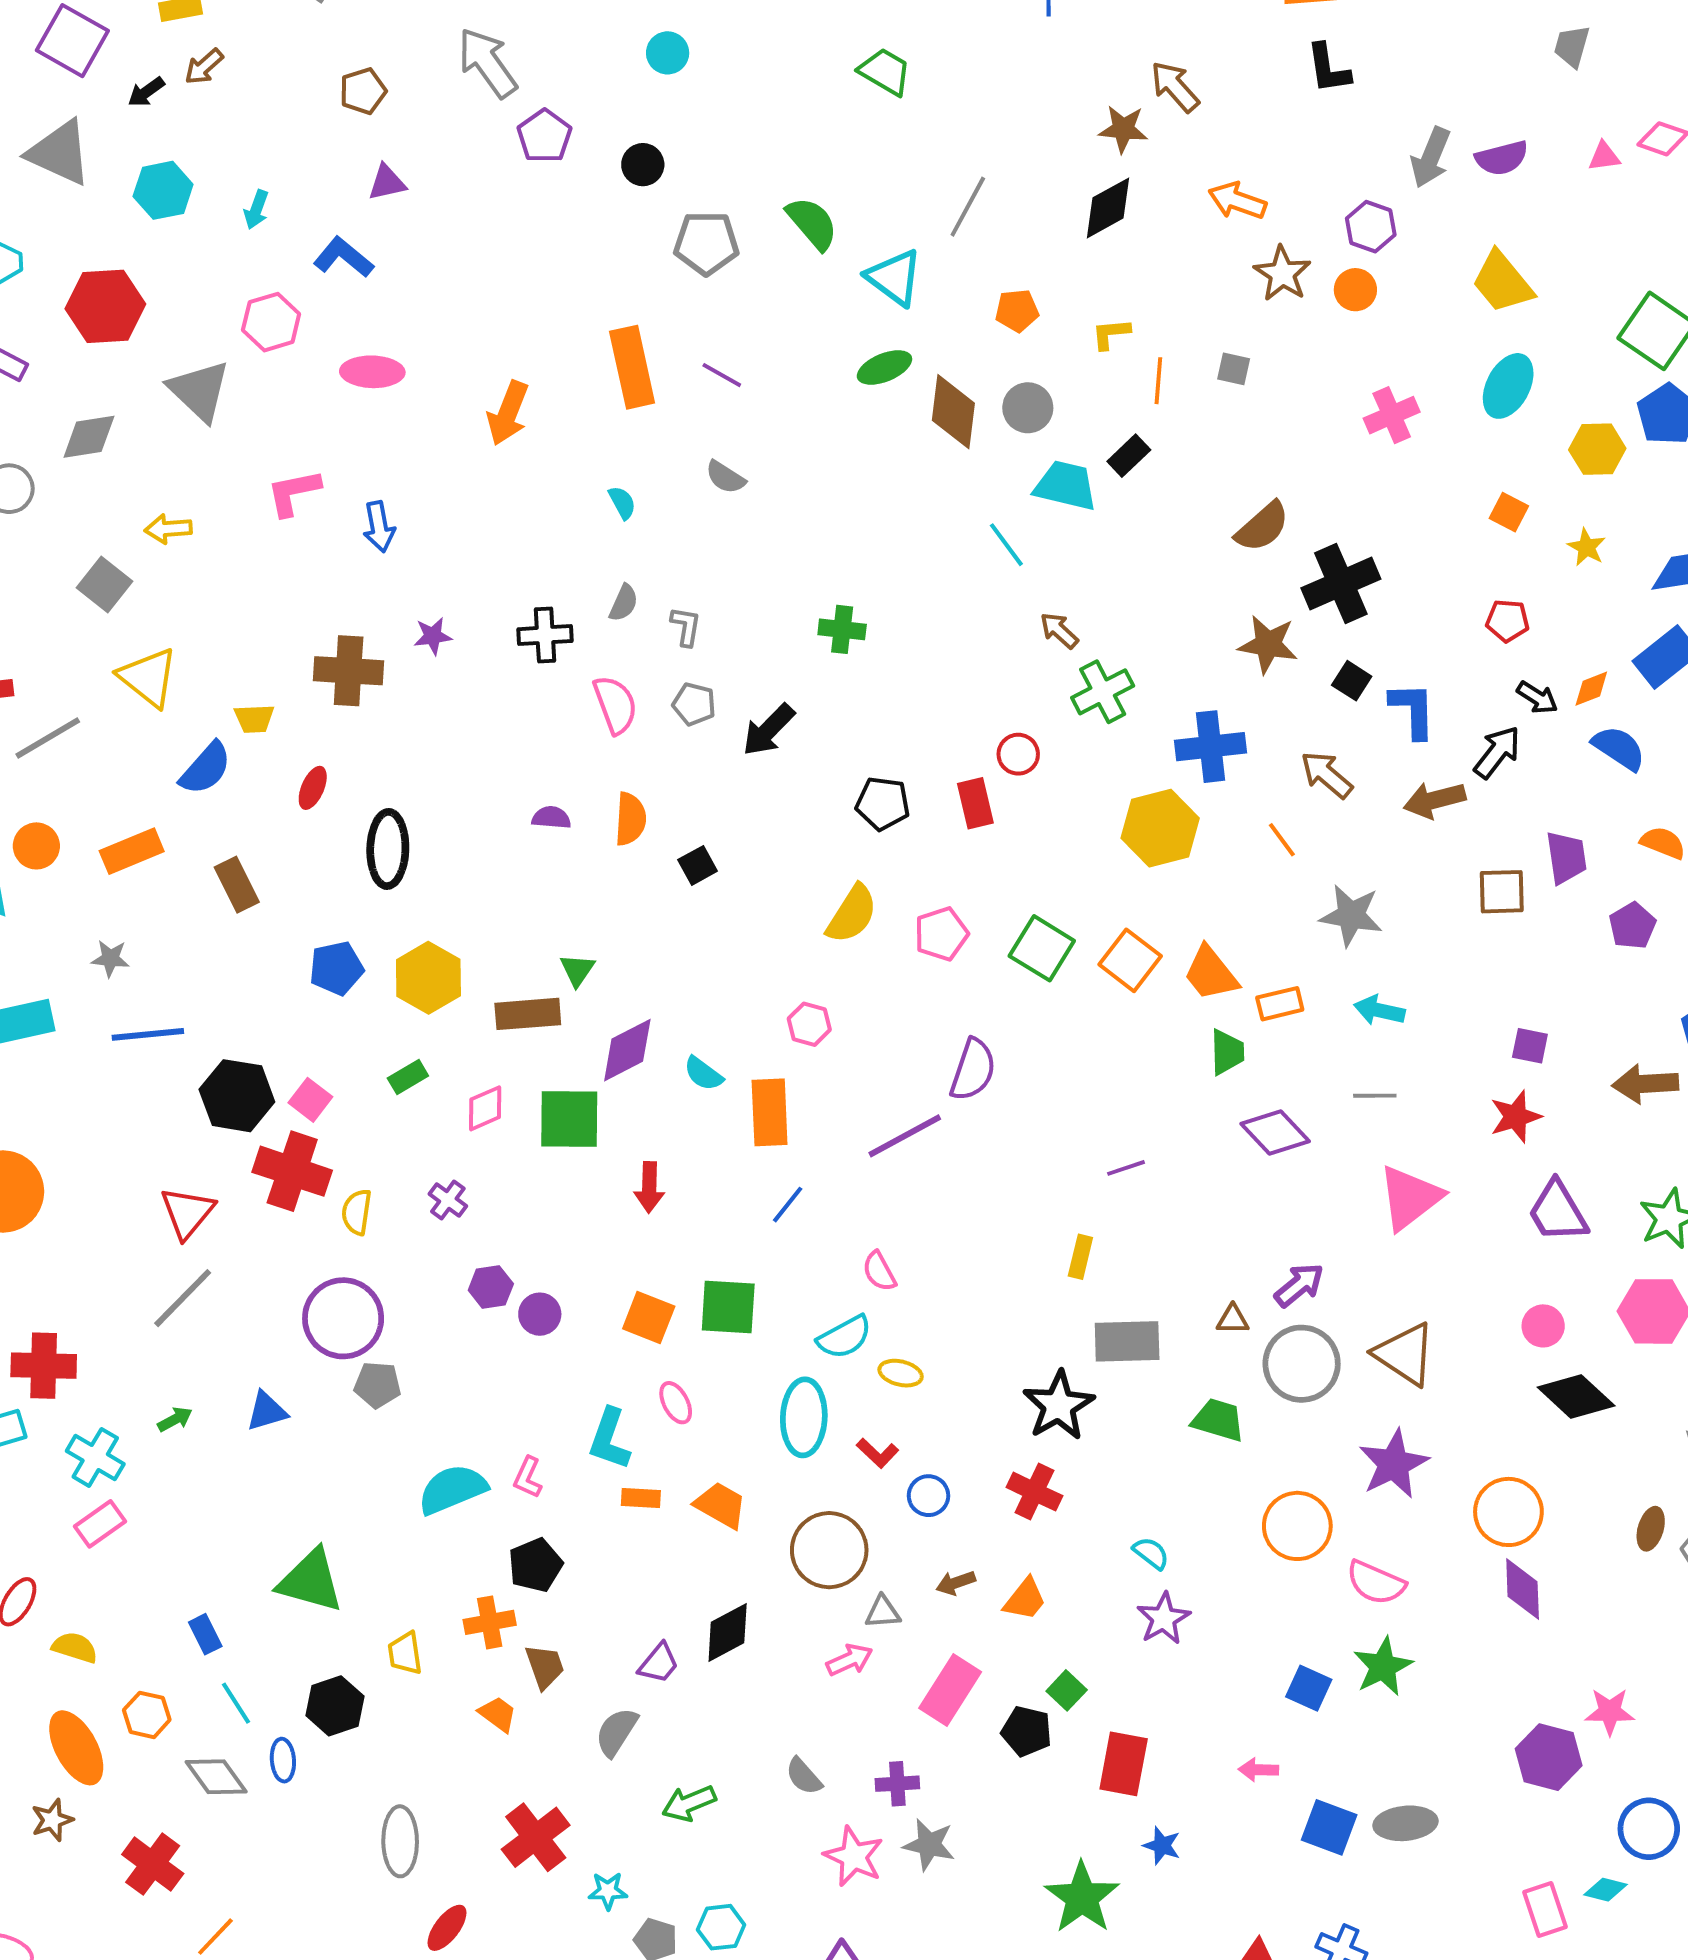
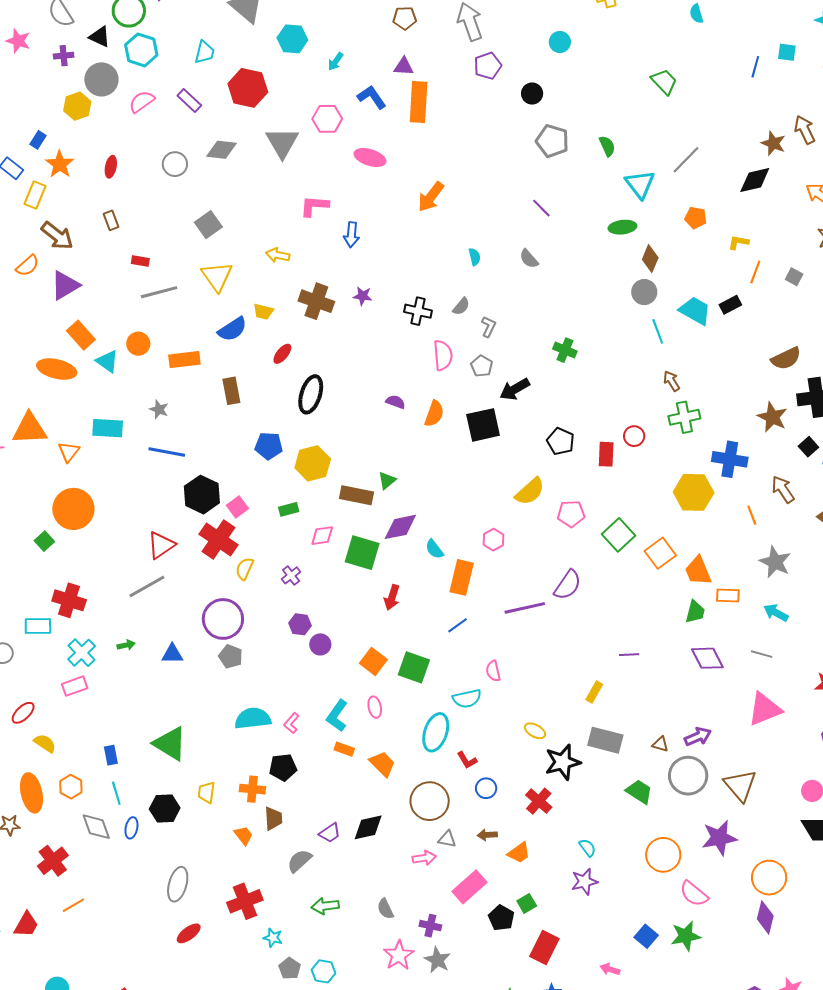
green semicircle: (812, 223) -> (607, 146), size x0.7
orange rectangle: (632, 367) -> (419, 102), moved
gray circle: (1028, 408) -> (644, 292), moved
brown diamond: (953, 412) -> (650, 259), size x0.7
yellow arrow: (168, 529) -> (278, 255), moved
black square: (698, 865) -> (483, 425), moved, size x1.8
yellow ellipse: (901, 1373) -> (535, 731), moved

